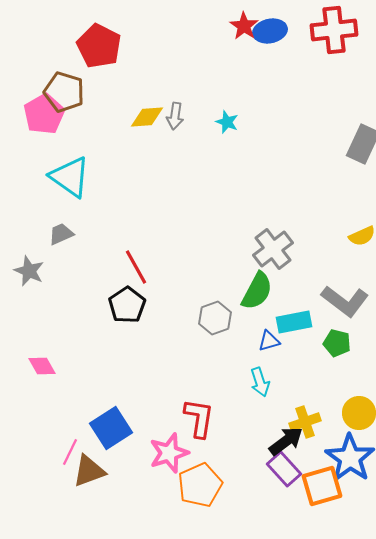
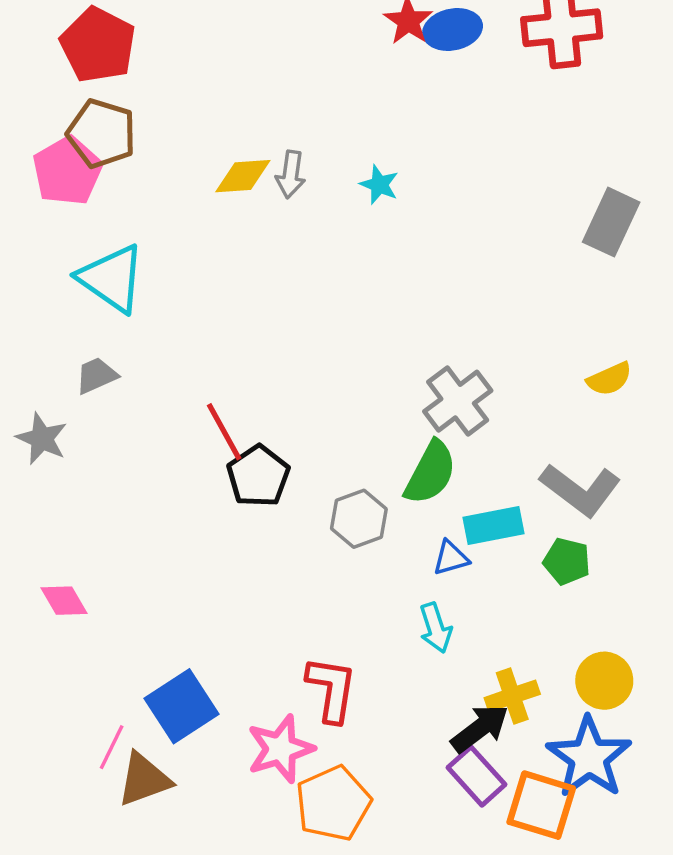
red pentagon: (99, 46) -> (98, 45), moved
black pentagon: (127, 305) -> (258, 476), moved
orange square: (322, 486) -> (541, 805), turned 33

